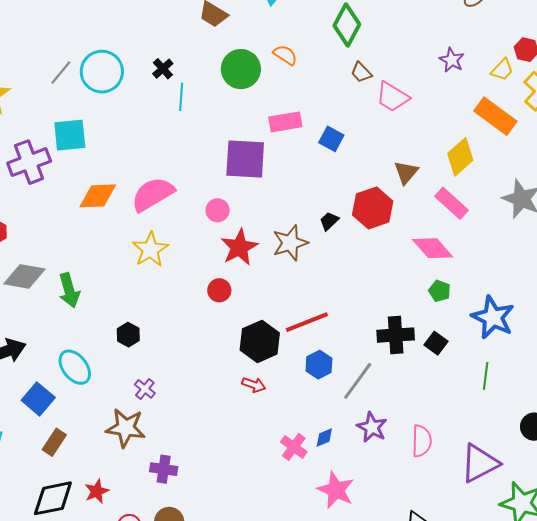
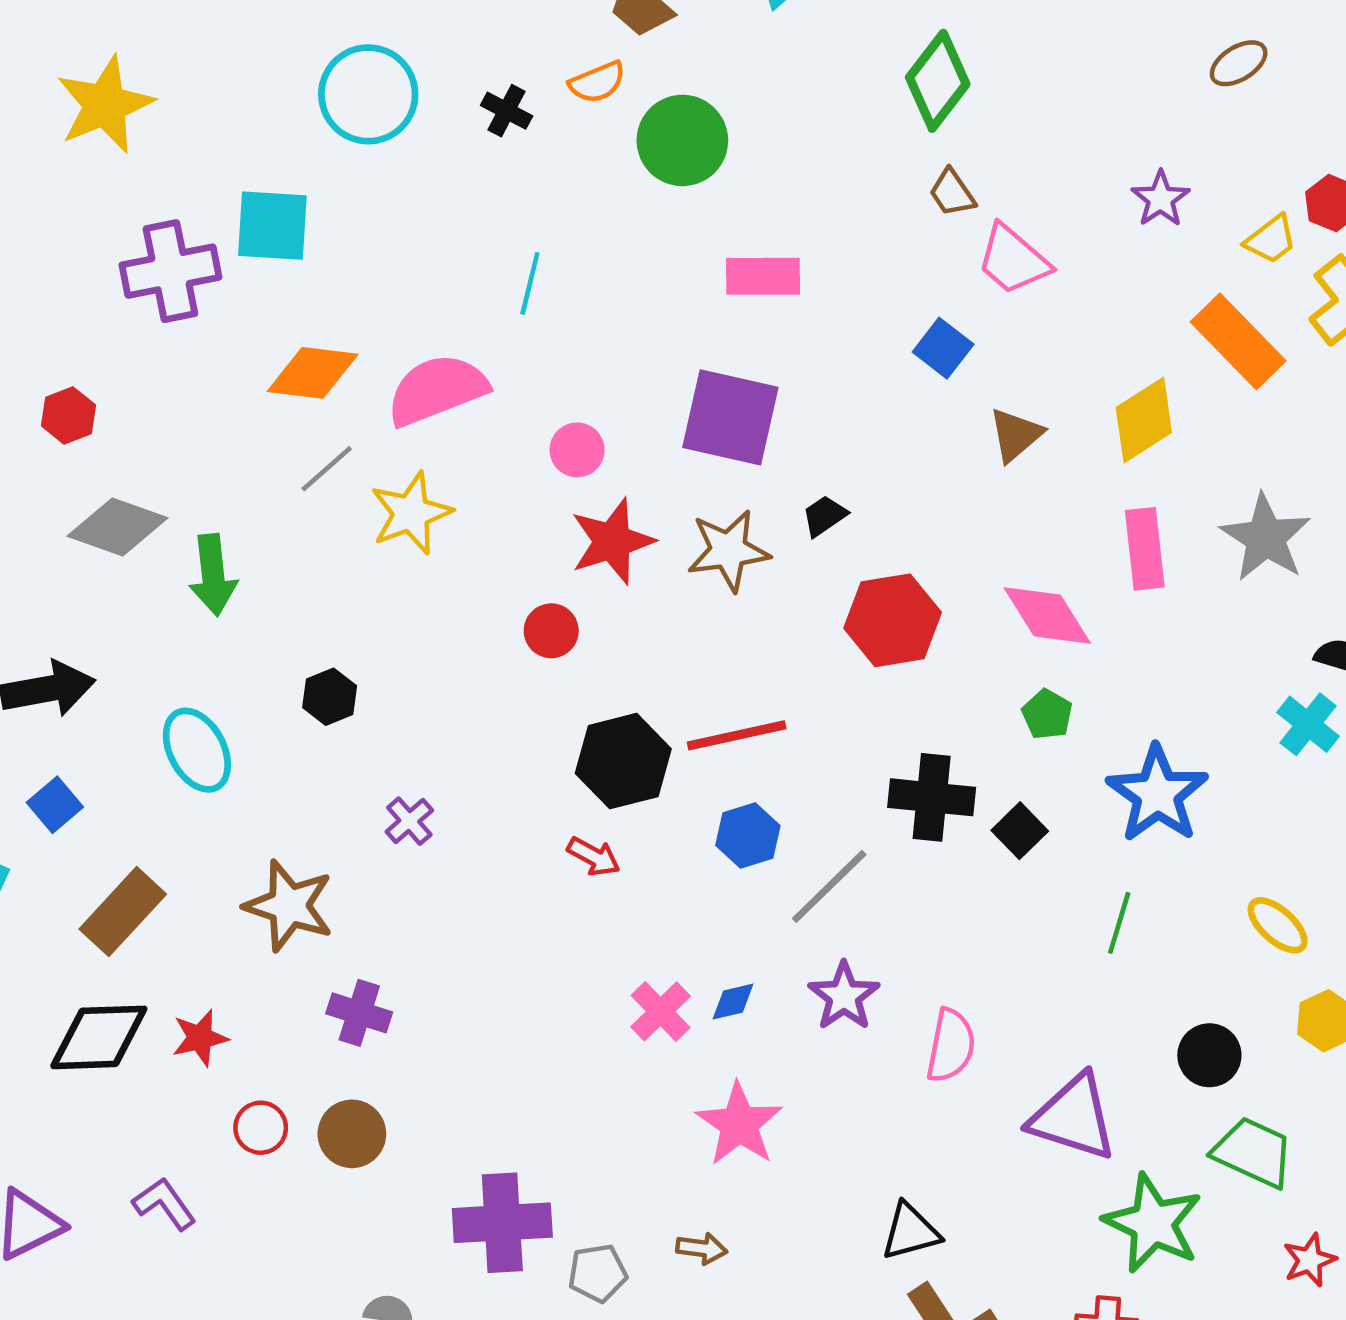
orange semicircle: (285, 55) -> (597, 82), moved, turned 115
black cross: (163, 69) -> (507, 111), turned -30
gray line: (61, 73) -> (327, 469), moved
cyan line: (181, 97) -> (530, 283), moved
blue square: (331, 139) -> (943, 348), moved
purple square: (245, 159) -> (730, 417), moved
pink rectangle: (451, 203) -> (1145, 549), moved, turned 32
red hexagon: (373, 208) -> (893, 620), moved
purple cross: (145, 389) -> (409, 821), moved
blue square: (38, 399) -> (55, 805), moved, size x0.7
brown rectangle: (54, 442) -> (123, 912), size x1.4
purple triangle: (480, 463) -> (1073, 1117), turned 36

